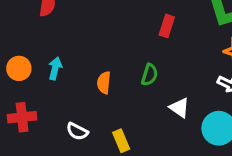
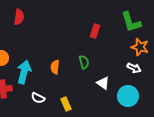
cyan arrow: (55, 68) -> (24, 72), moved, size x1.6
green semicircle: (150, 75) -> (84, 62), turned -32

